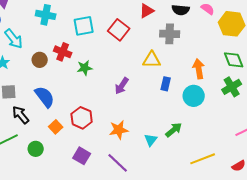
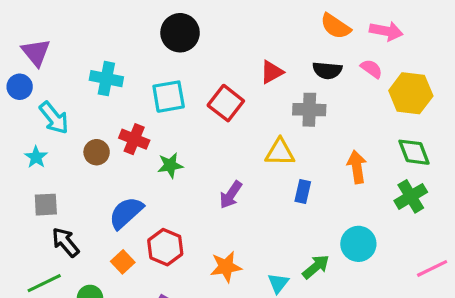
cyan circle: (194, 96) -> (358, 244), moved
blue semicircle: (45, 97) -> (126, 213), moved, turned -95

